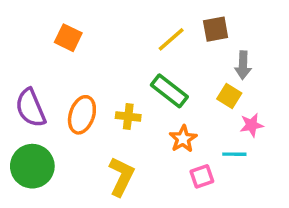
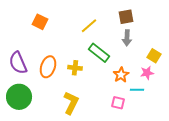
yellow line: (171, 39) -> (89, 26), moved
gray arrow: (243, 65) -> (127, 38), moved
yellow square: (229, 96) -> (154, 56), moved
orange star: (183, 139) -> (121, 75), moved
pink square: (202, 176) -> (118, 103), turned 32

